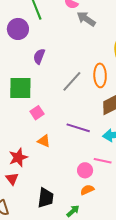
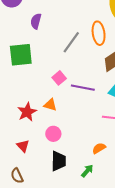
pink square: (37, 113) -> (59, 78), moved
red star: (18, 157) -> (27, 112), moved
pink circle: (85, 170) -> (53, 134), moved

